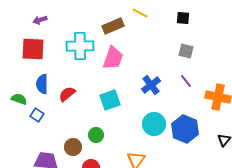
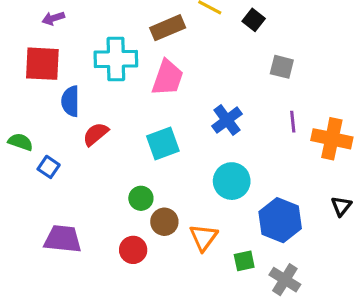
black square: (183, 18) -> (254, 20), moved, turned 32
purple line: (186, 81) -> (293, 122), moved, turned 32
blue semicircle: (42, 84) -> (71, 101), moved
blue hexagon: (185, 129) -> (280, 220), moved
brown circle: (73, 147) -> (164, 222), moved

